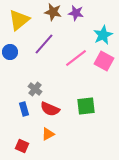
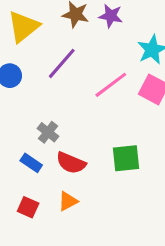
blue rectangle: (24, 109) -> (31, 163), turned -40
red square: (22, 146) -> (28, 207), moved

